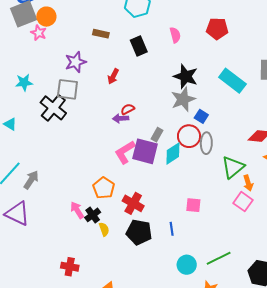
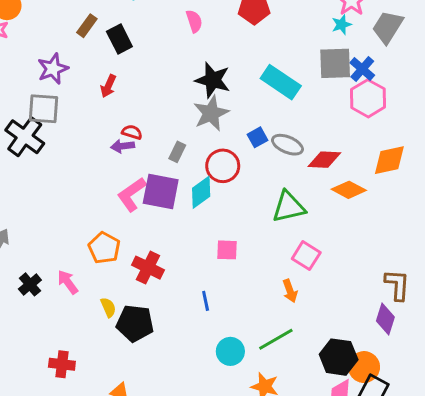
brown rectangle: (101, 34) -> (87, 26), turned -63
black rectangle: (139, 46) -> (119, 39), moved
red semicircle: (128, 109) -> (132, 132), turned 48
blue square: (201, 116) -> (257, 137), moved, turned 32
gray rectangle: (157, 135) -> (177, 152), moved
gray ellipse: (206, 143) -> (287, 145), moved, turned -65
green triangle: (233, 167) -> (289, 207), turned 30
orange arrow: (248, 183) -> (290, 291), moved
pink square: (193, 205) -> (227, 250), moved
black cross: (93, 215) -> (30, 284), moved
black pentagon: (139, 232) -> (135, 323), moved

